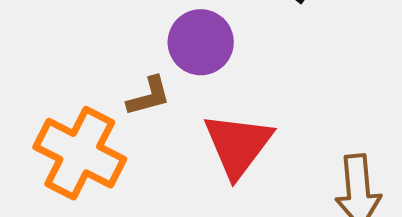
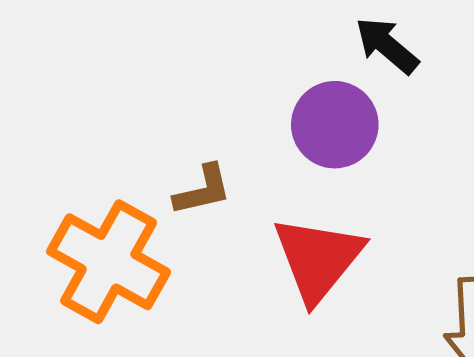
purple circle: (201, 42) -> (335, 125), moved

